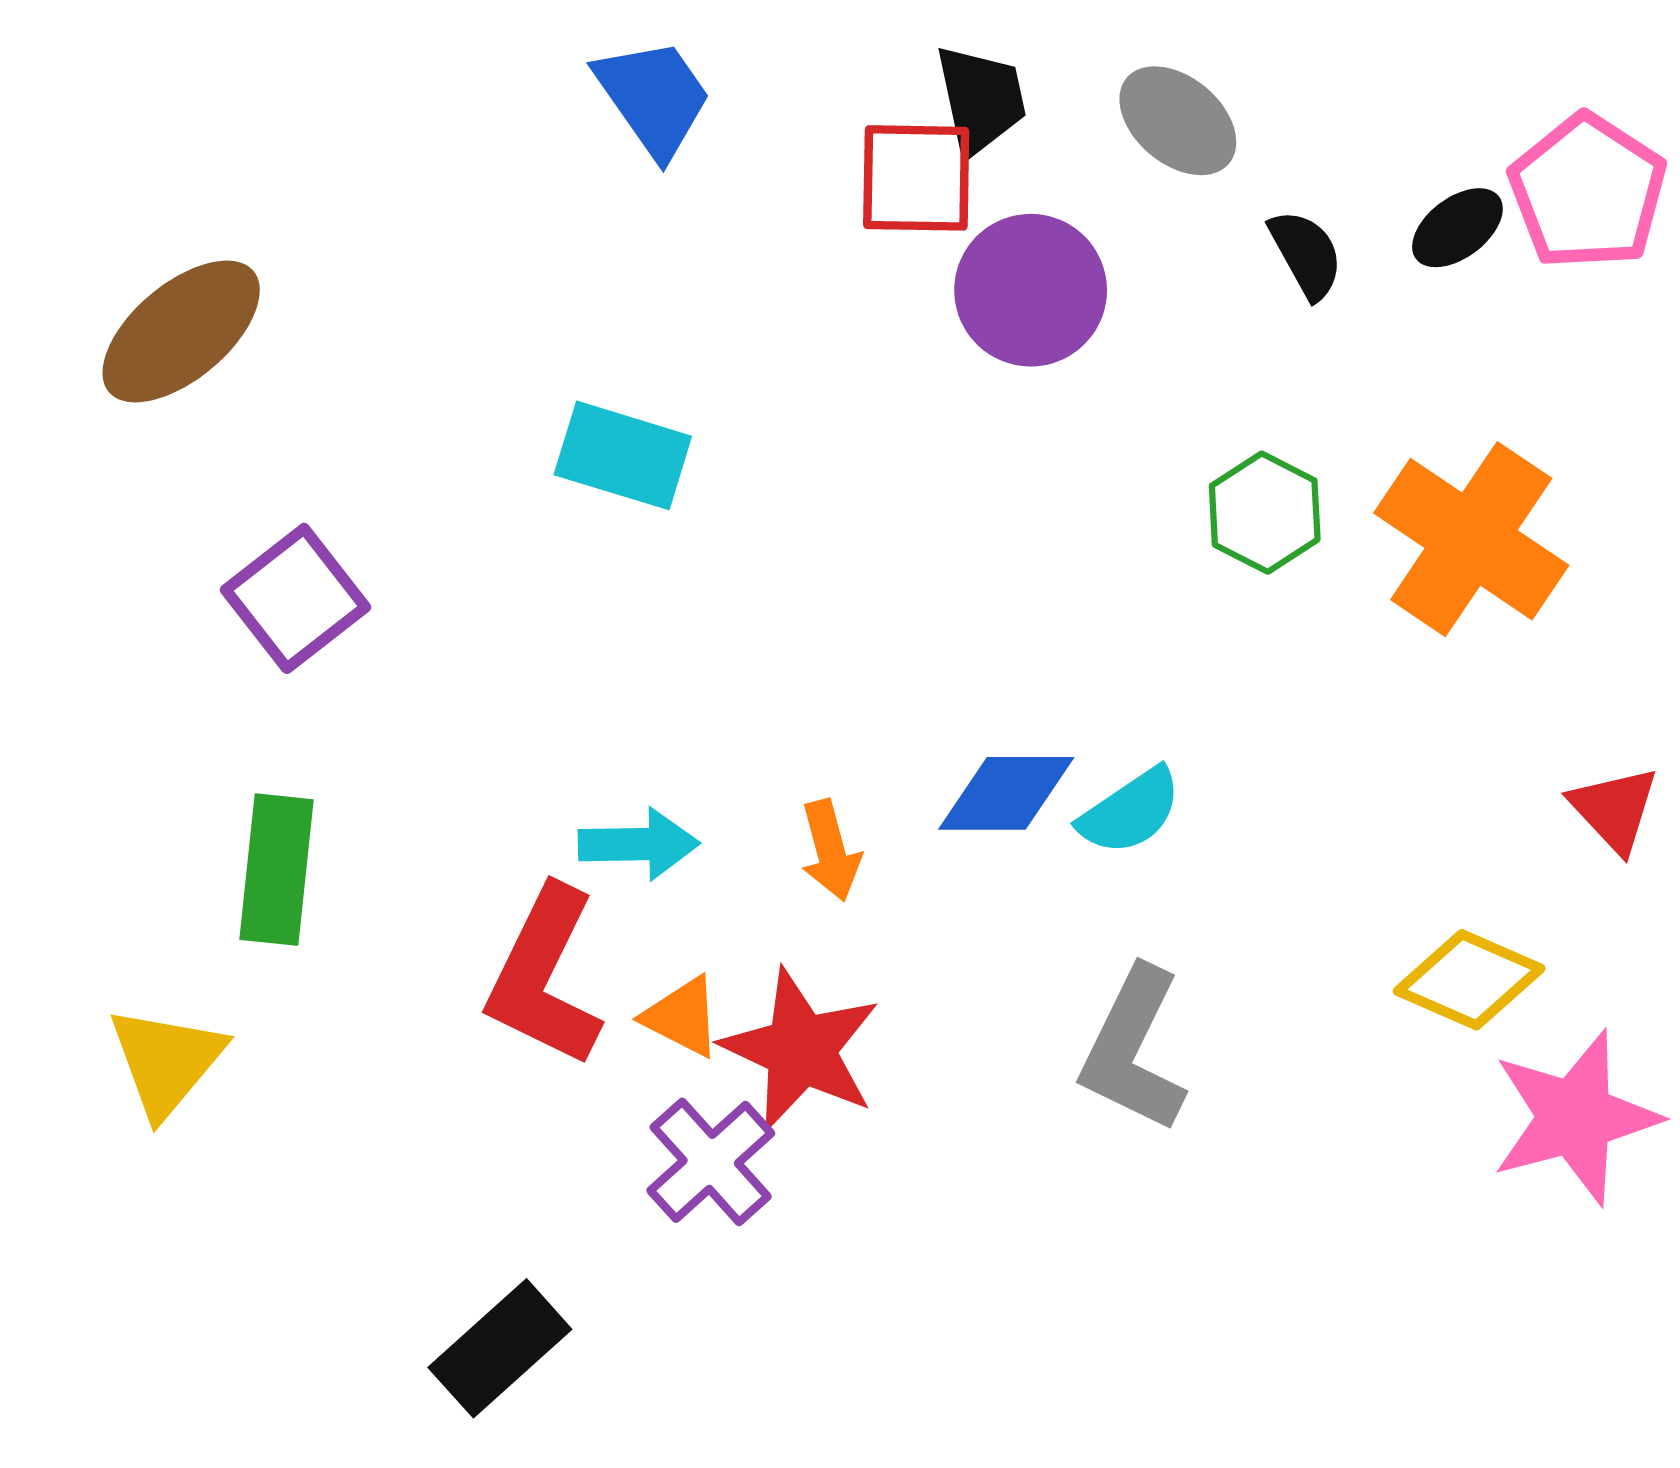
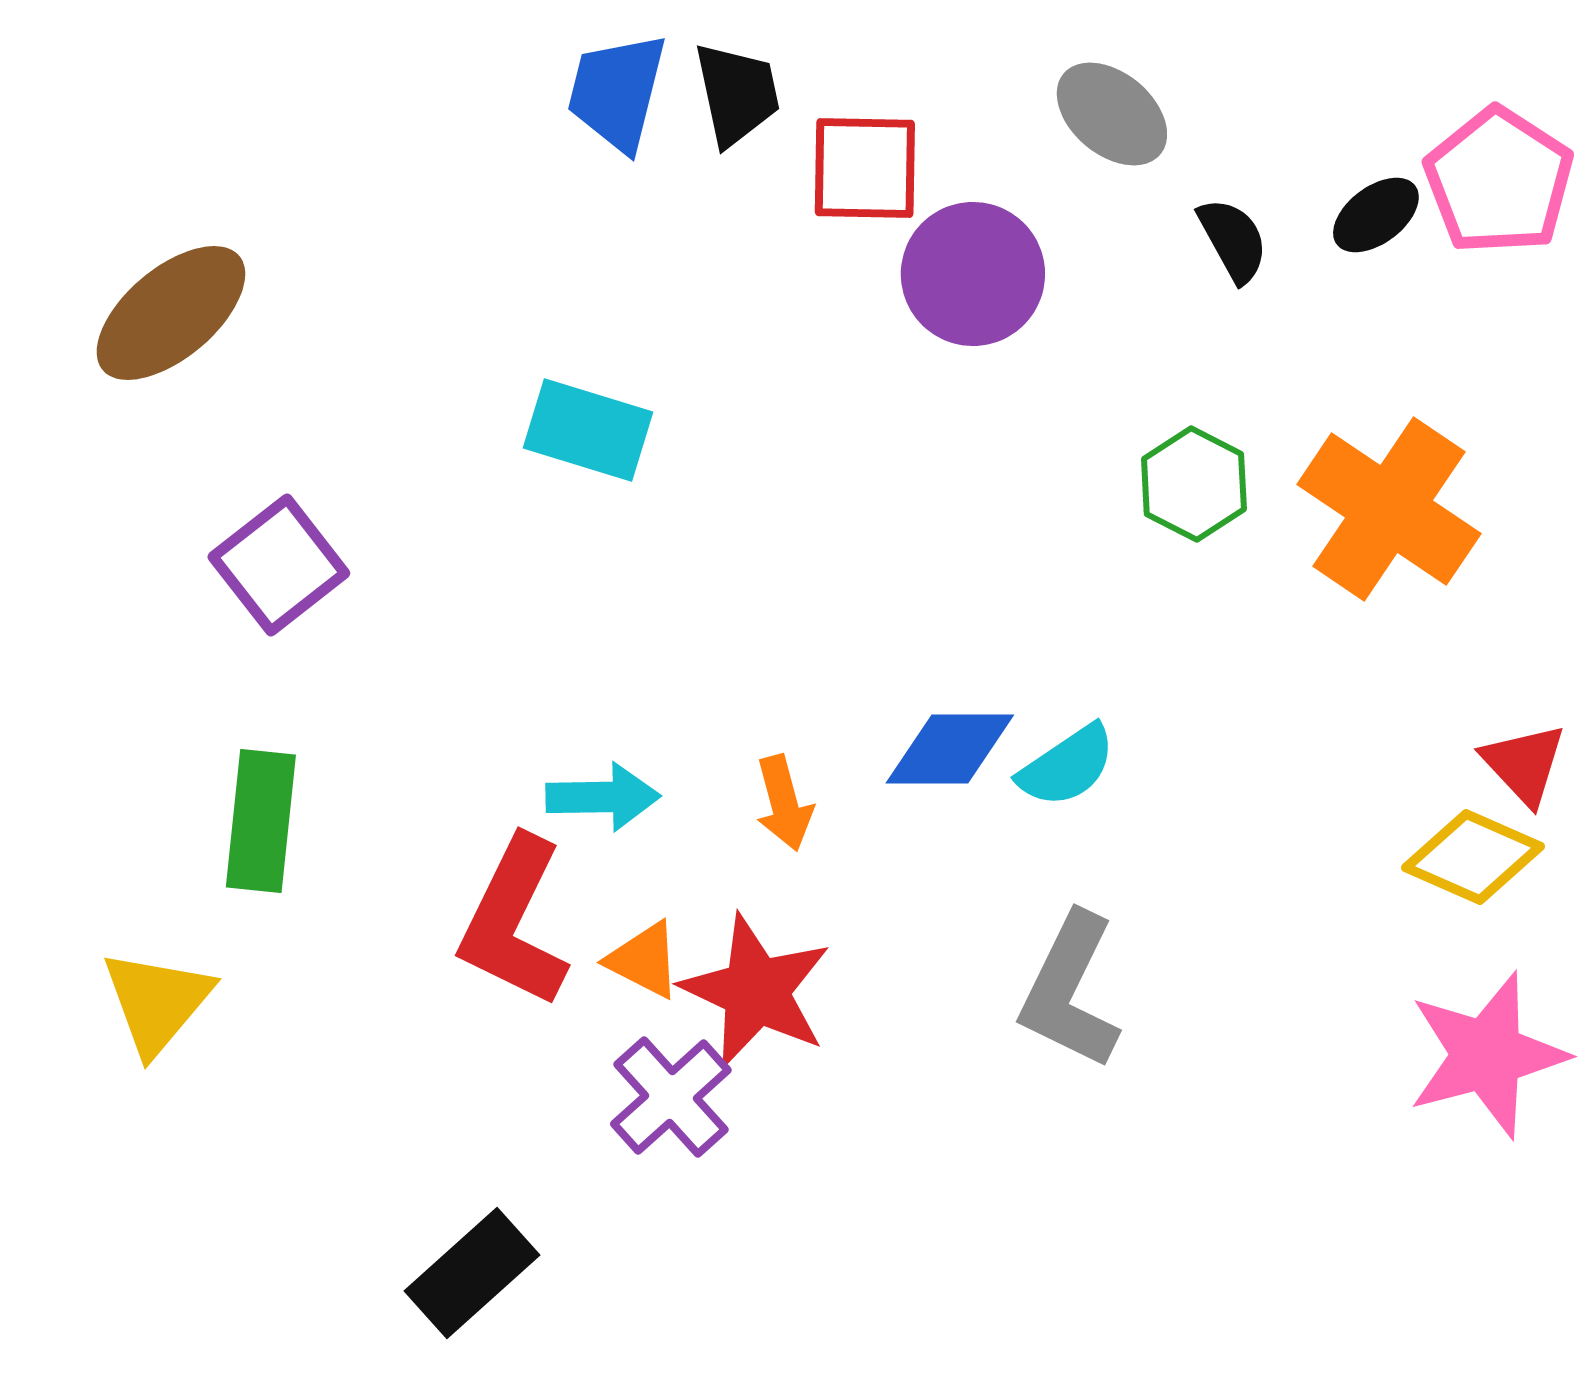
blue trapezoid: (654, 97) -> (617, 92), turned -131
black trapezoid: (981, 100) -> (737, 94), moved
yellow diamond: (1469, 980) -> (1473, 857), moved

